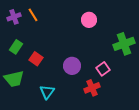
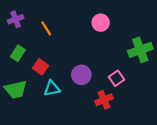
orange line: (33, 15) -> (46, 28), moved
cyan triangle: (47, 92) -> (52, 88), moved, turned 42

